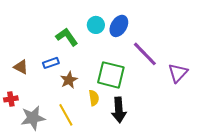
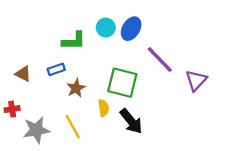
green L-shape: (67, 37) -> (74, 41), turned 125
black arrow: (119, 110) -> (131, 121), turned -35

